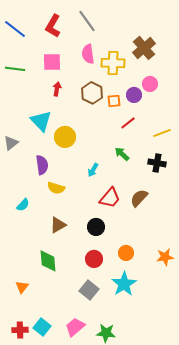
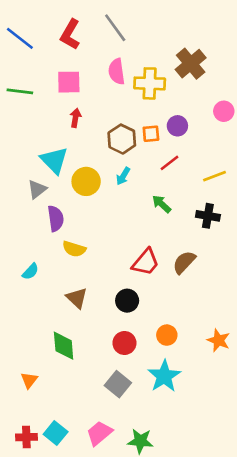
pink circle: (150, 84) -> (224, 111), moved
brown hexagon: (92, 93) -> (122, 139), moved
gray triangle: (11, 143) -> (37, 189), moved
cyan arrow: (93, 170) -> (123, 176), moved
brown triangle: (58, 225) -> (77, 298), turned -48
orange star: (165, 257) -> (218, 340), turned 30

